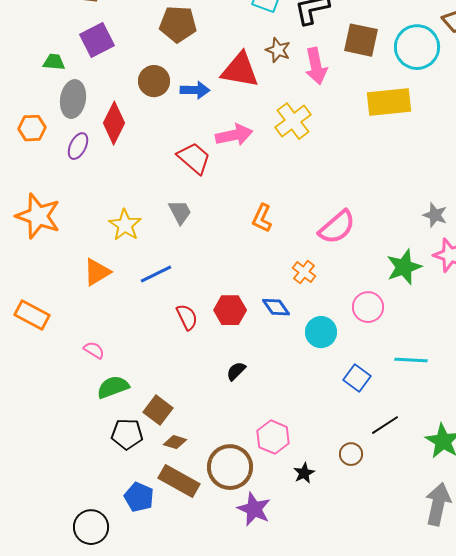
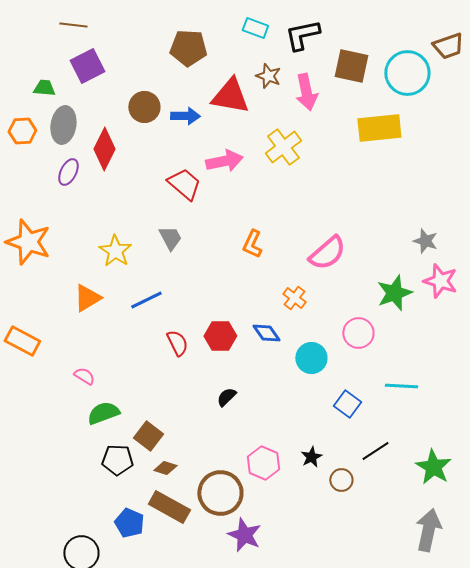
brown pentagon: (178, 24) -> (188, 48), moved
orange hexagon: (32, 128) -> (22, 131), moved
black star: (304, 473) -> (311, 457), moved

